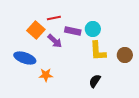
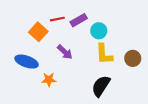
purple rectangle: (73, 31) -> (79, 20), moved, turned -42
purple arrow: (55, 41) -> (65, 52), moved
black semicircle: (95, 81) -> (101, 86), size x1.5

